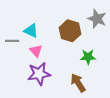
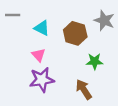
cyan triangle: (31, 31) -> (42, 28), moved
gray line: (12, 41) -> (13, 15), moved

